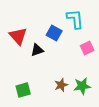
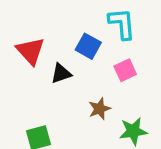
pink square: (87, 48) -> (125, 70), moved
brown star: (61, 85) -> (99, 109), moved

